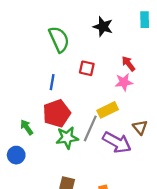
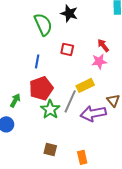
black star: (103, 27) -> (69, 13), moved
green arrow: (27, 127) -> (15, 100), turned 64
green star: (67, 138) -> (50, 109), turned -30
purple arrow: (117, 142) -> (93, 113), turned 140

